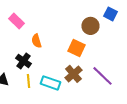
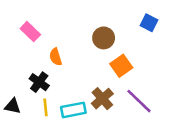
brown circle: (90, 26) -> (104, 38), moved
orange square: (76, 48) -> (121, 66), moved, turned 30
cyan rectangle: (50, 83) -> (73, 110), turned -30

